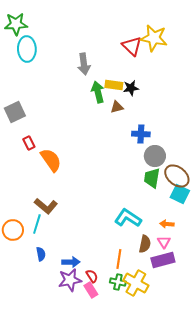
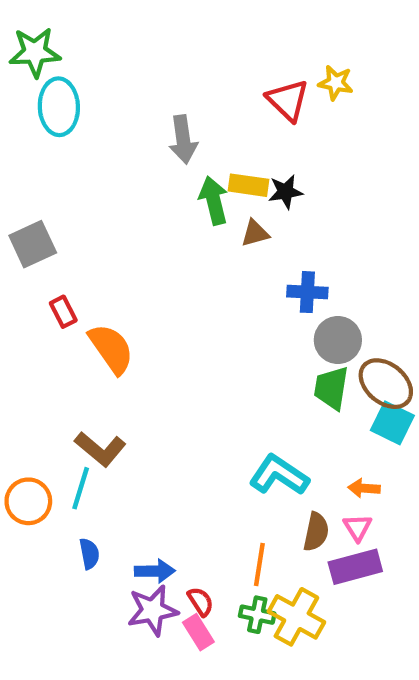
yellow star: (154, 38) -> (336, 83), size x0.6

